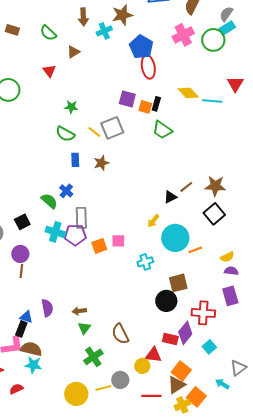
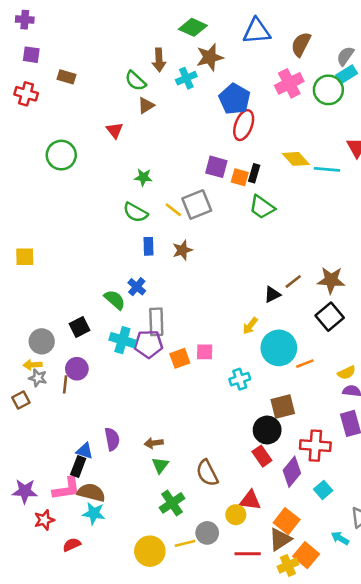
green semicircle: (48, 33) -> (136, 81), moved
red ellipse: (148, 67) -> (244, 125), turned 30
brown line: (21, 271) -> (65, 384), moved
red rectangle: (170, 339) -> (262, 456), moved, turned 42

